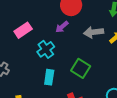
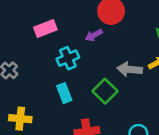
gray arrow: (93, 32) -> (130, 69), moved
cyan rectangle: (49, 77) -> (64, 93), turned -42

